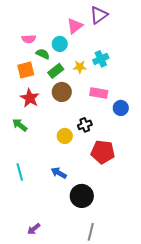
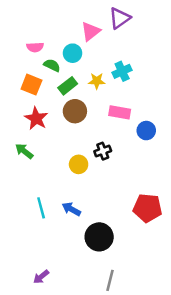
orange square: (26, 70) -> (31, 85), turned 36
red pentagon: (103, 152) -> (147, 208), moved
cyan line: (20, 172) -> (41, 208), moved

